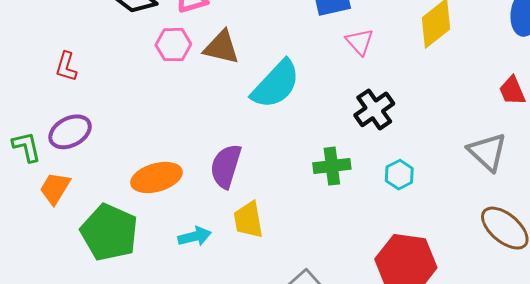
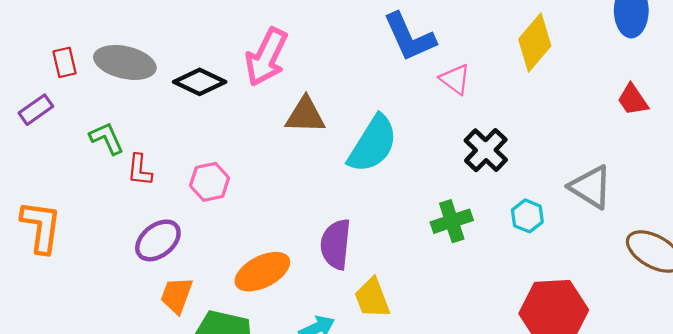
pink hexagon: (173, 45) -> (210, 182), moved
green L-shape: (27, 147) -> (107, 138), moved
gray triangle: (487, 152) -> (591, 187), moved
orange trapezoid: (55, 188) -> (177, 295), moved

